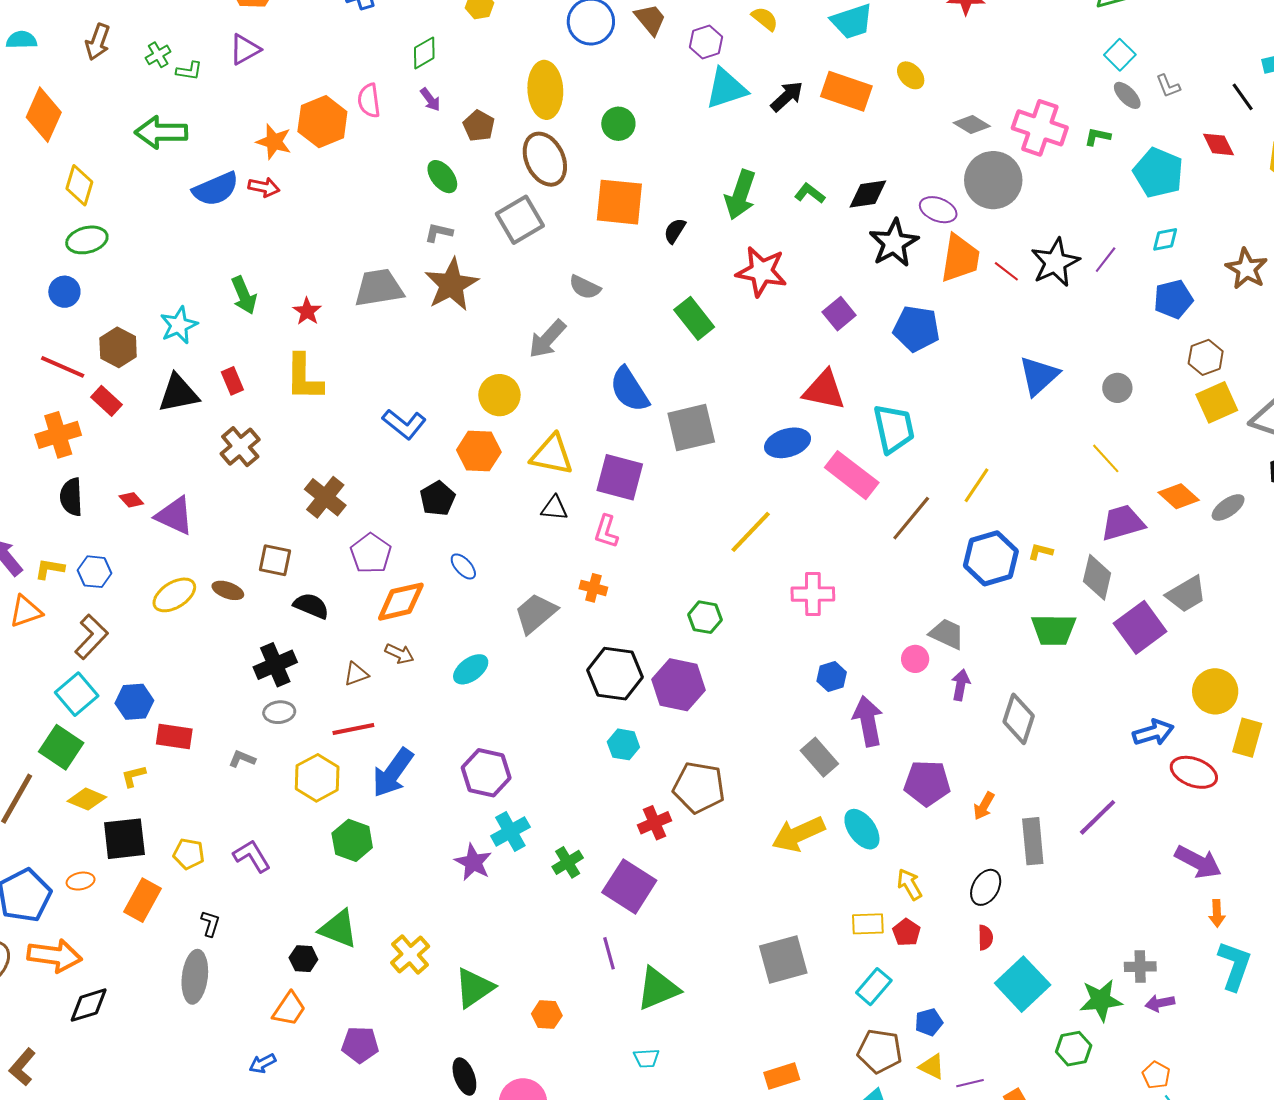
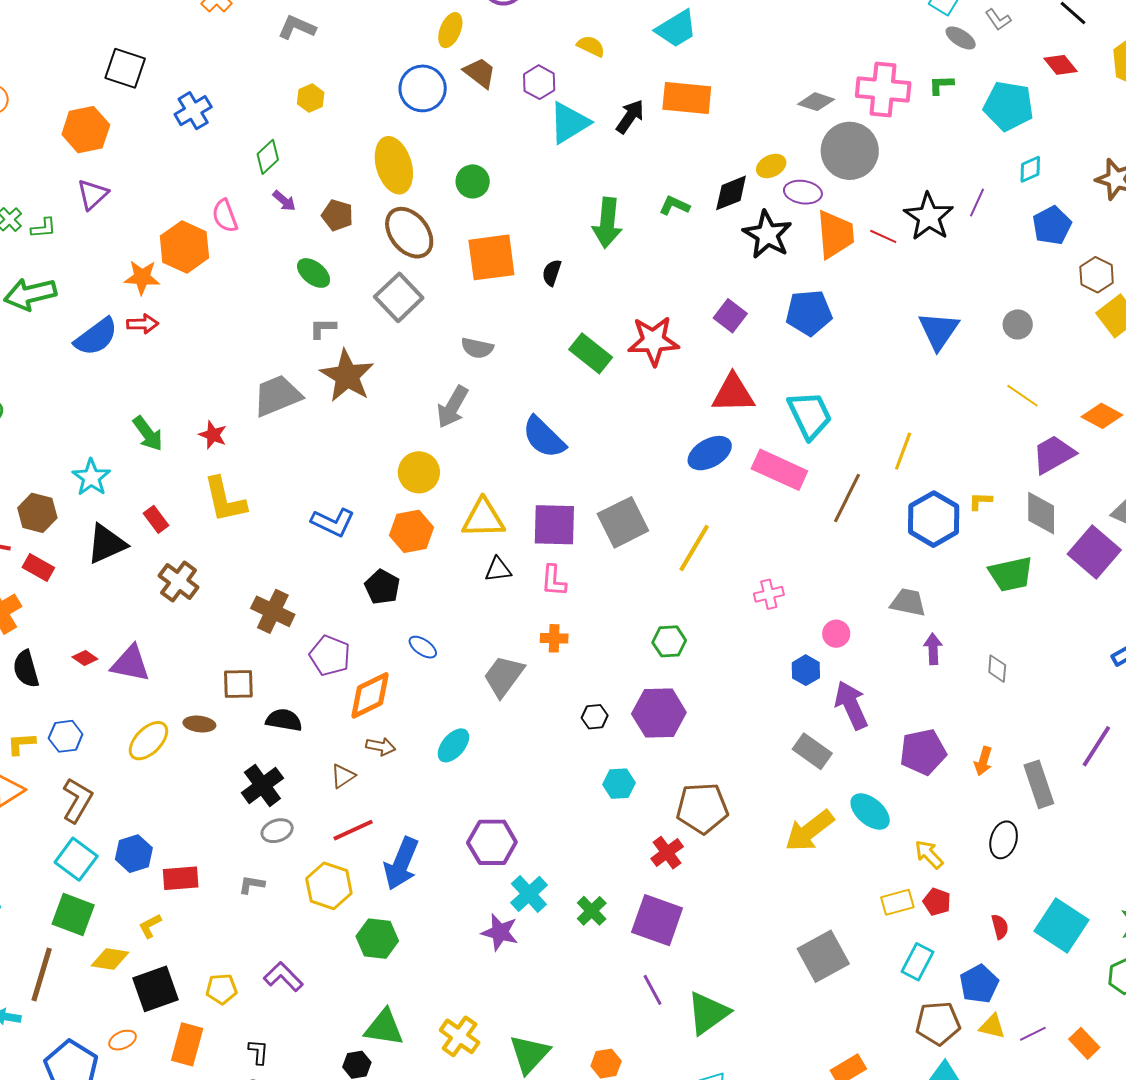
yellow ellipse: (911, 75) -> (771, 166), moved, turned -60
red star: (761, 272) -> (653, 341), moved
gray square: (691, 428) -> (623, 522), moved
pink cross: (813, 594) -> (769, 594), size x0.7
pink circle: (915, 659) -> (836, 634), moved
black hexagon: (615, 674) -> (595, 717), size x0.5
gray diamond: (1019, 719) -> (997, 669), size x0.6
red semicircle: (985, 938) -> (1000, 927), moved
blue pentagon: (929, 1022) -> (979, 984), size x1.4

